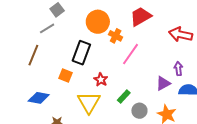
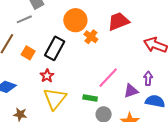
pink line: (131, 54) -> (108, 78), moved
orange square: (66, 75) -> (28, 53), moved
red star: (101, 80) -> (47, 76), moved
green rectangle: (124, 96) -> (90, 98), turned 48

